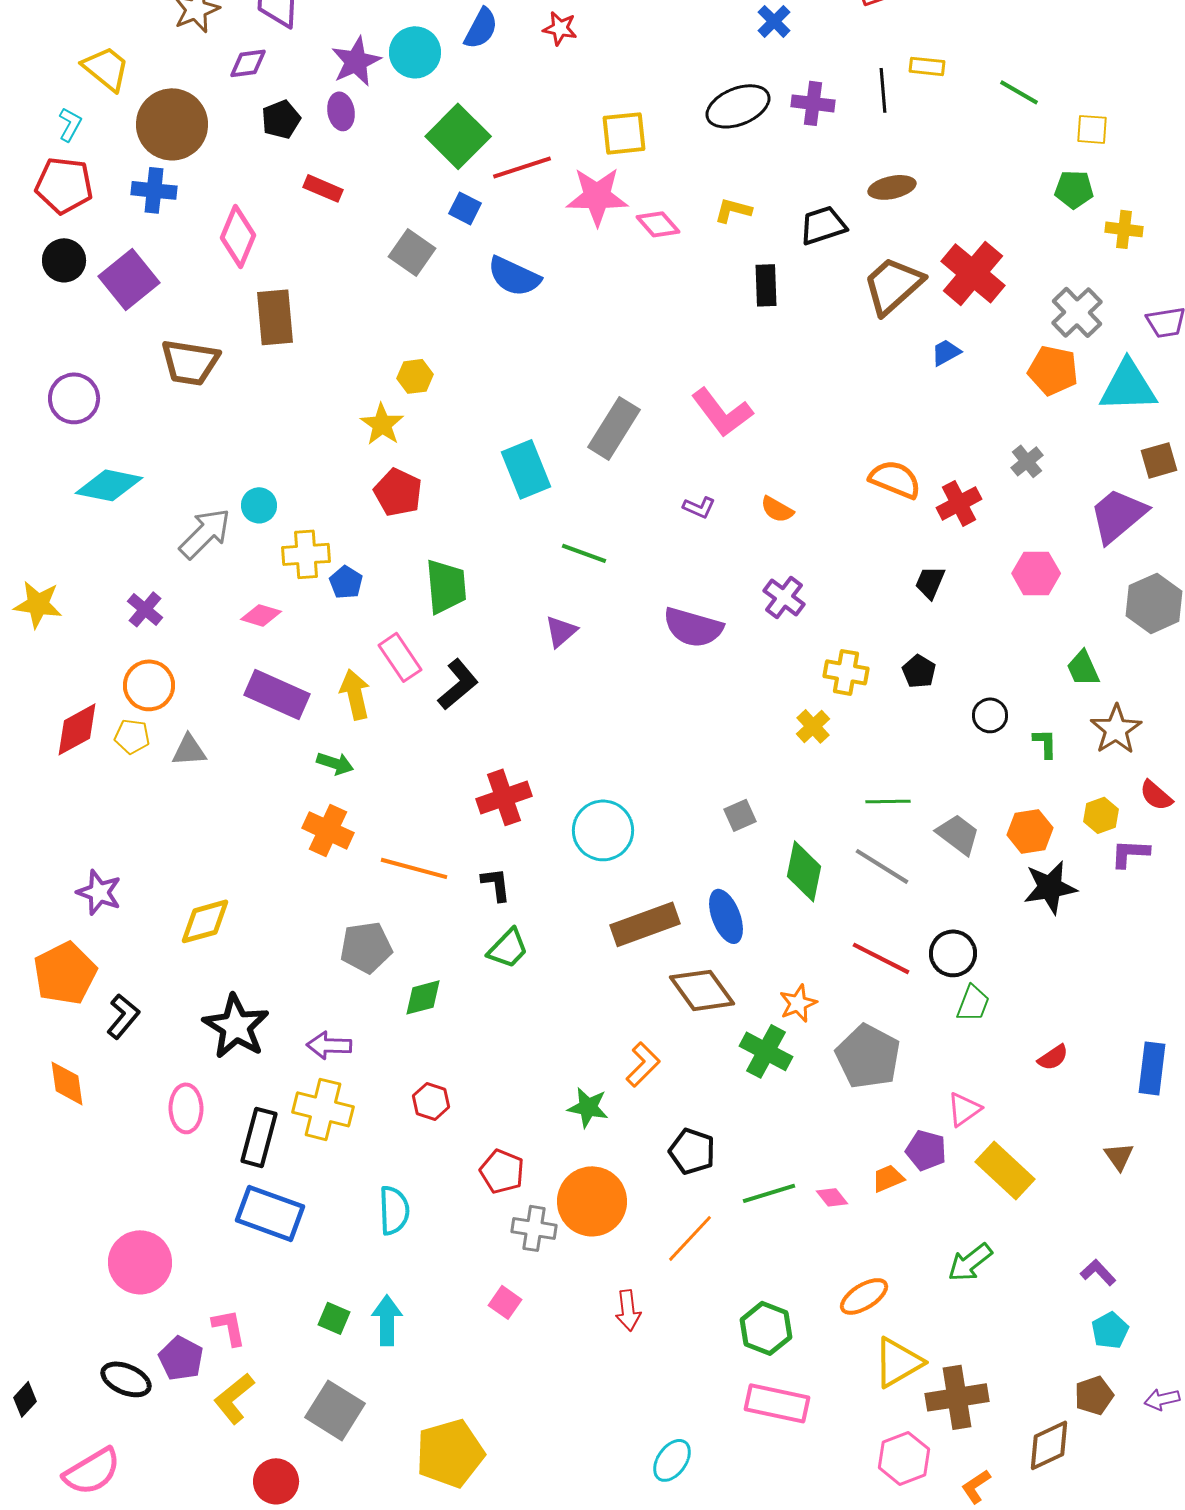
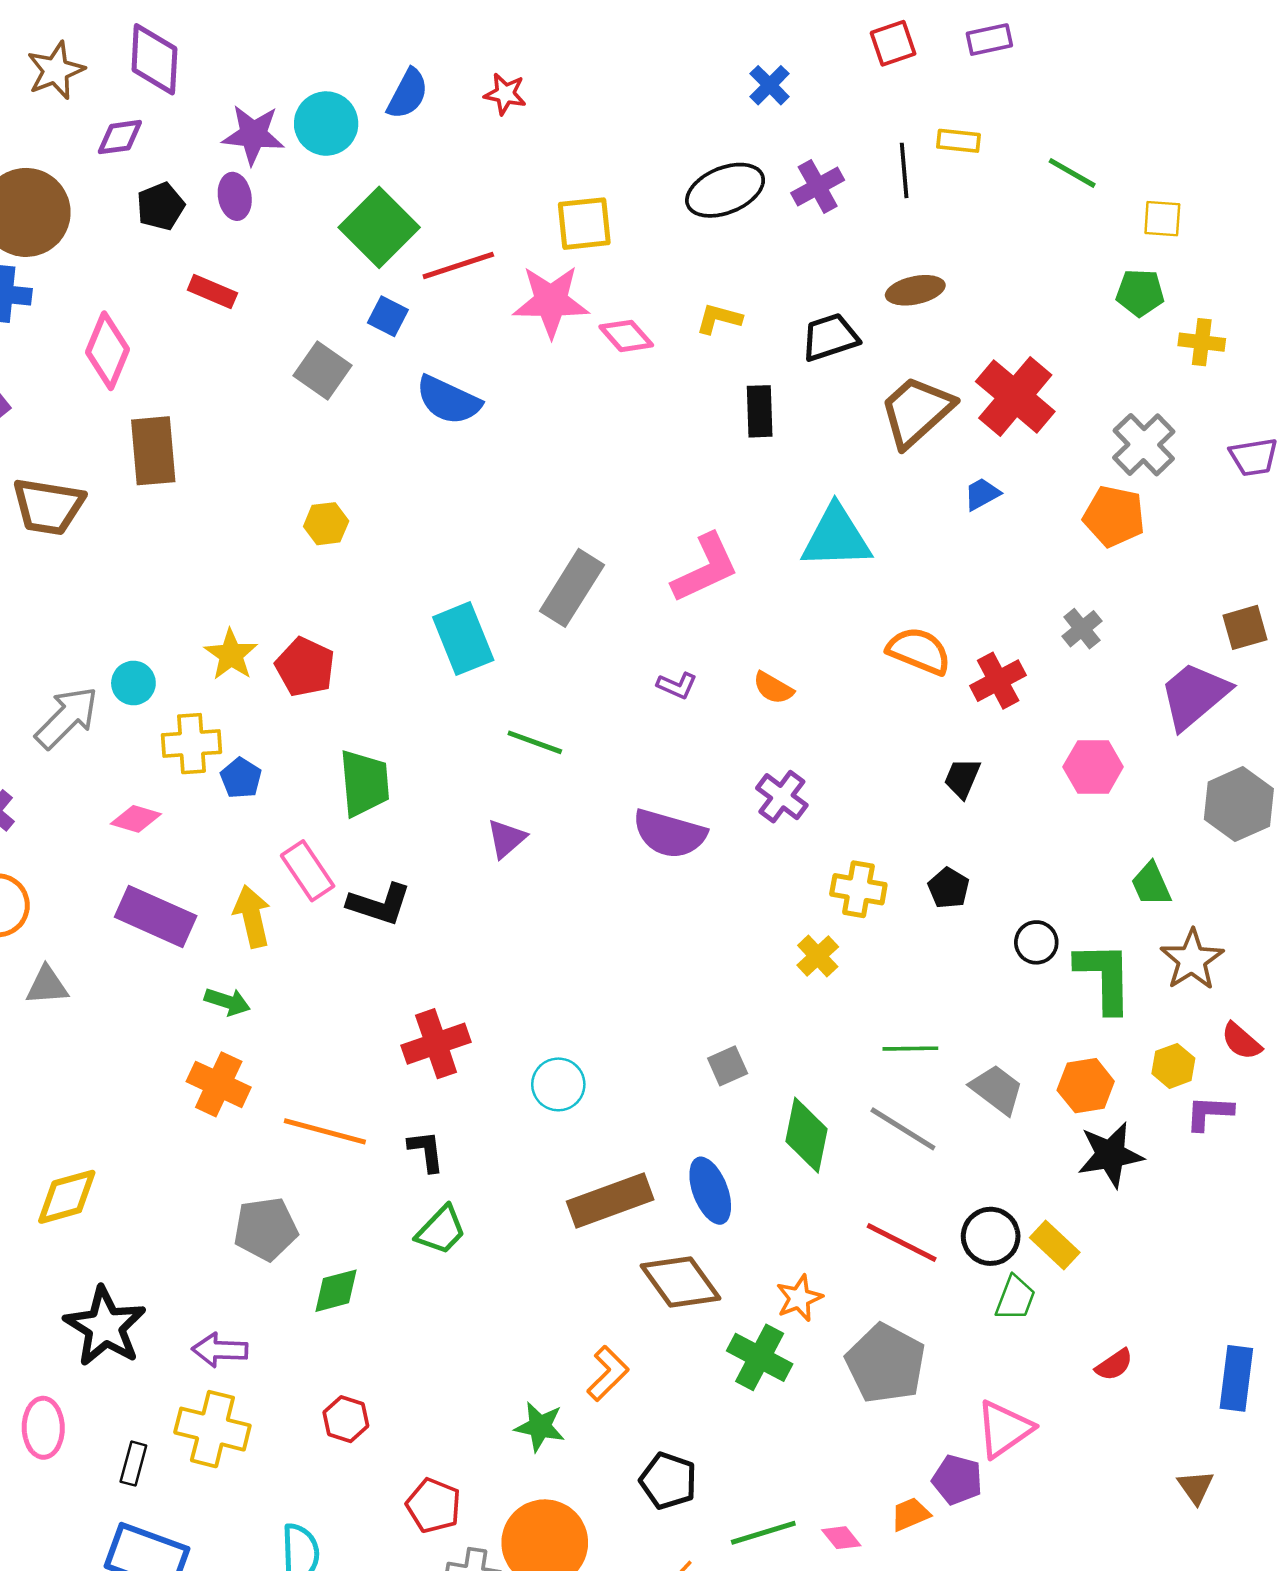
purple star: (356, 61) -> (253, 135), turned 30
purple cross: (813, 103) -> (818, 187), turned -36
cyan triangle: (1128, 386) -> (836, 537), moved
pink L-shape: (722, 412) -> (705, 568), turned -78
yellow star: (382, 424) -> (231, 655), moved
black L-shape: (458, 684) -> (379, 904), turned 58
green L-shape: (1045, 743) -> (1104, 977), size x2.0
cyan circle: (603, 830) -> (558, 1084), size x0.7
pink triangle: (964, 1109) -> (1004, 1429), size x1.4
black rectangle: (259, 1137) -> (133, 1464), size x0.6
yellow rectangle: (1005, 1170) -> (1055, 1245), moved, size x0.7

